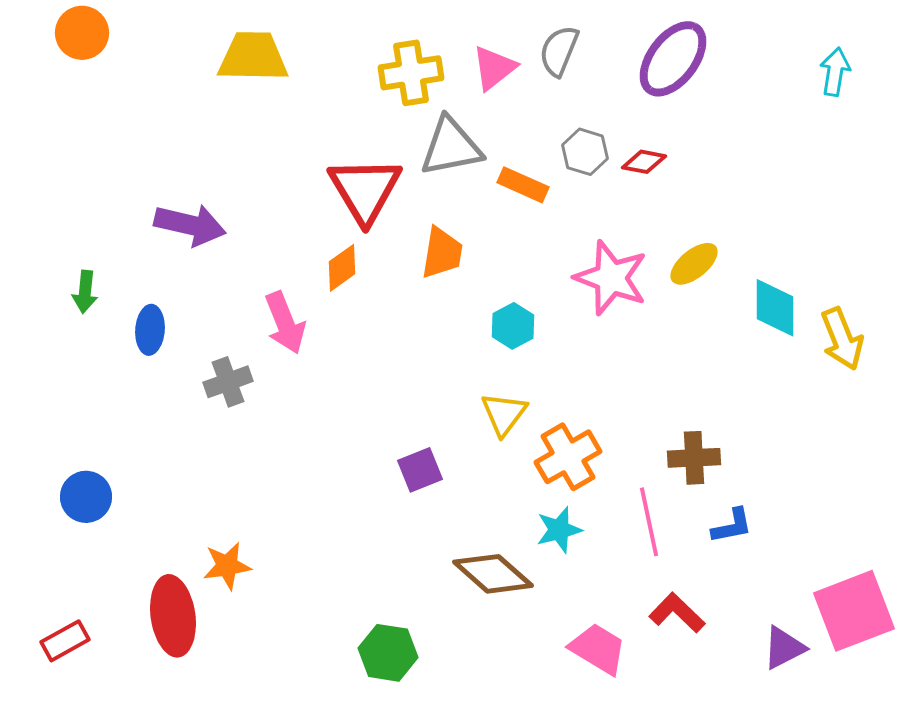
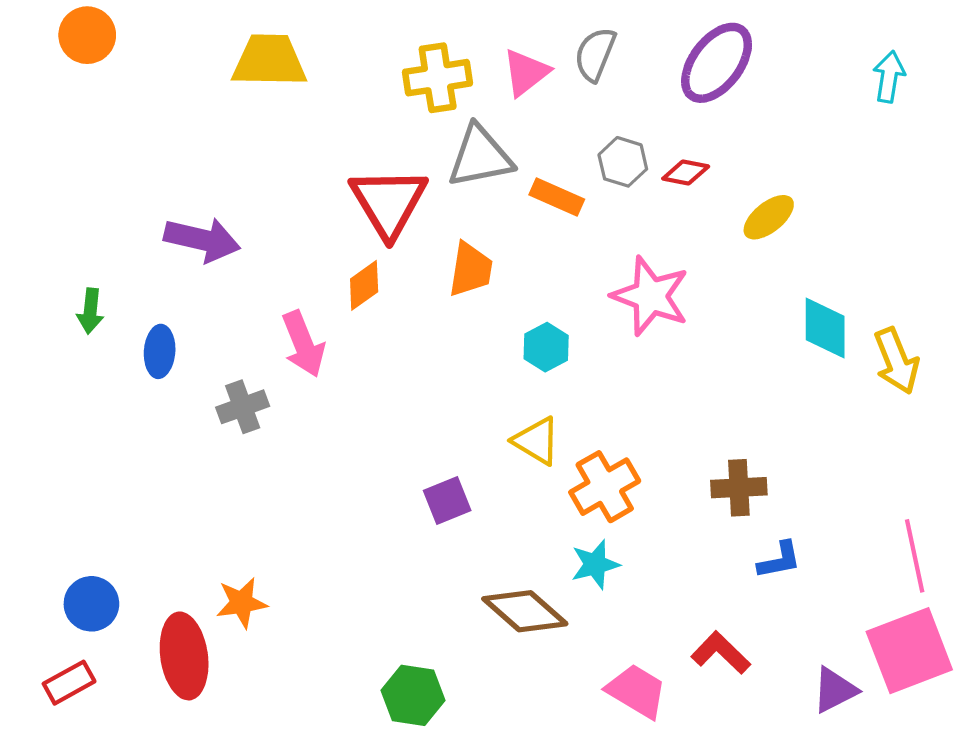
yellow ellipse: (694, 264) -> (769, 217), moved
yellow triangle: (504, 414) -> (537, 441), turned -36
blue circle: (86, 497) -> (91, 604), moved
pink line: (649, 522) -> (915, 556), moved

